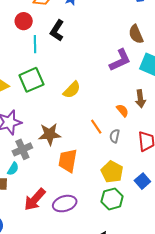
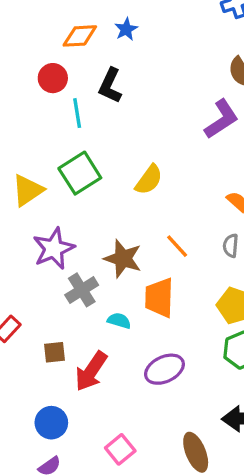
orange line: (96, 127) -> (177, 246), moved
brown star: (50, 134) -> (123, 259), turned 30
cyan semicircle: (13, 169) -> (119, 321), moved, turned -96
red arrow: (35, 199) -> (91, 371), moved

